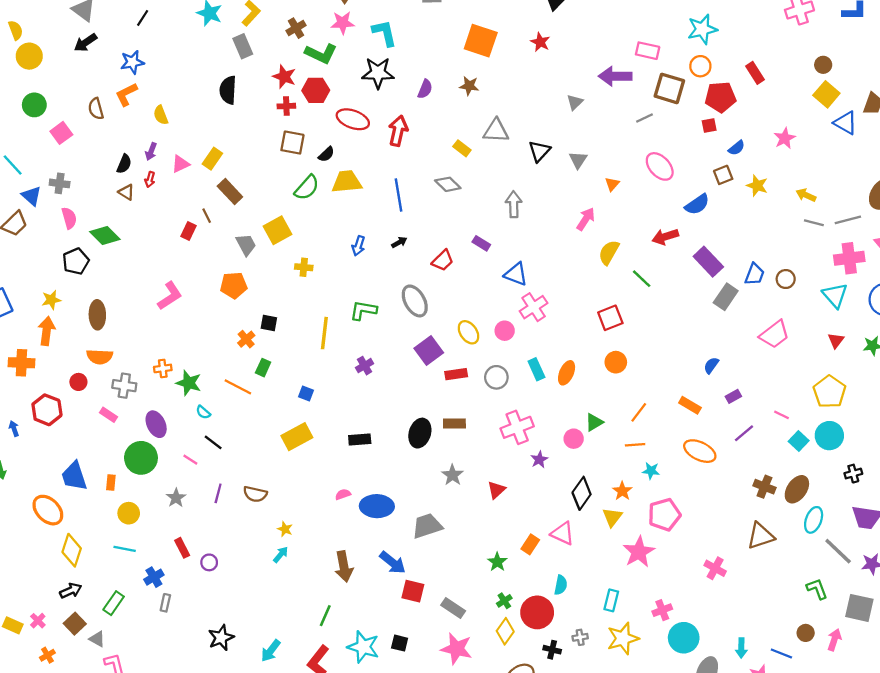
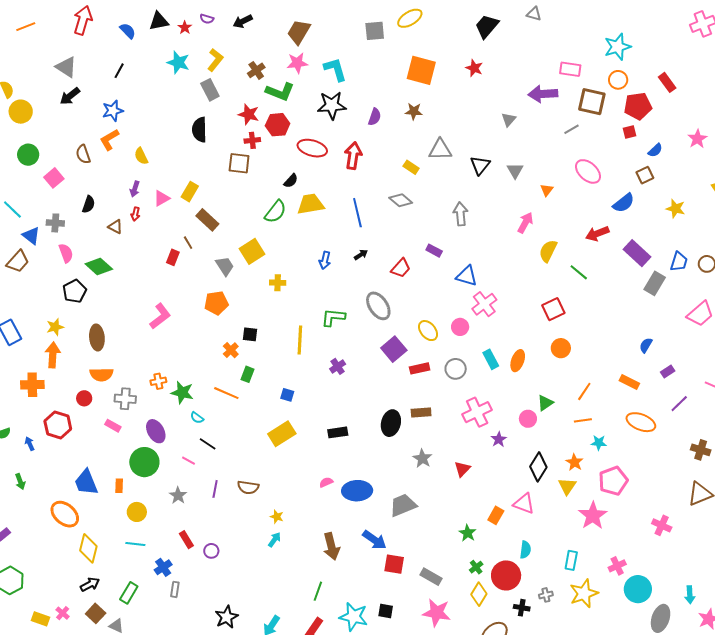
brown square: (292, 143) -> (239, 163), moved
black semicircle: (124, 164) -> (89, 204), moved
yellow star: (757, 186) -> (676, 209), moved

